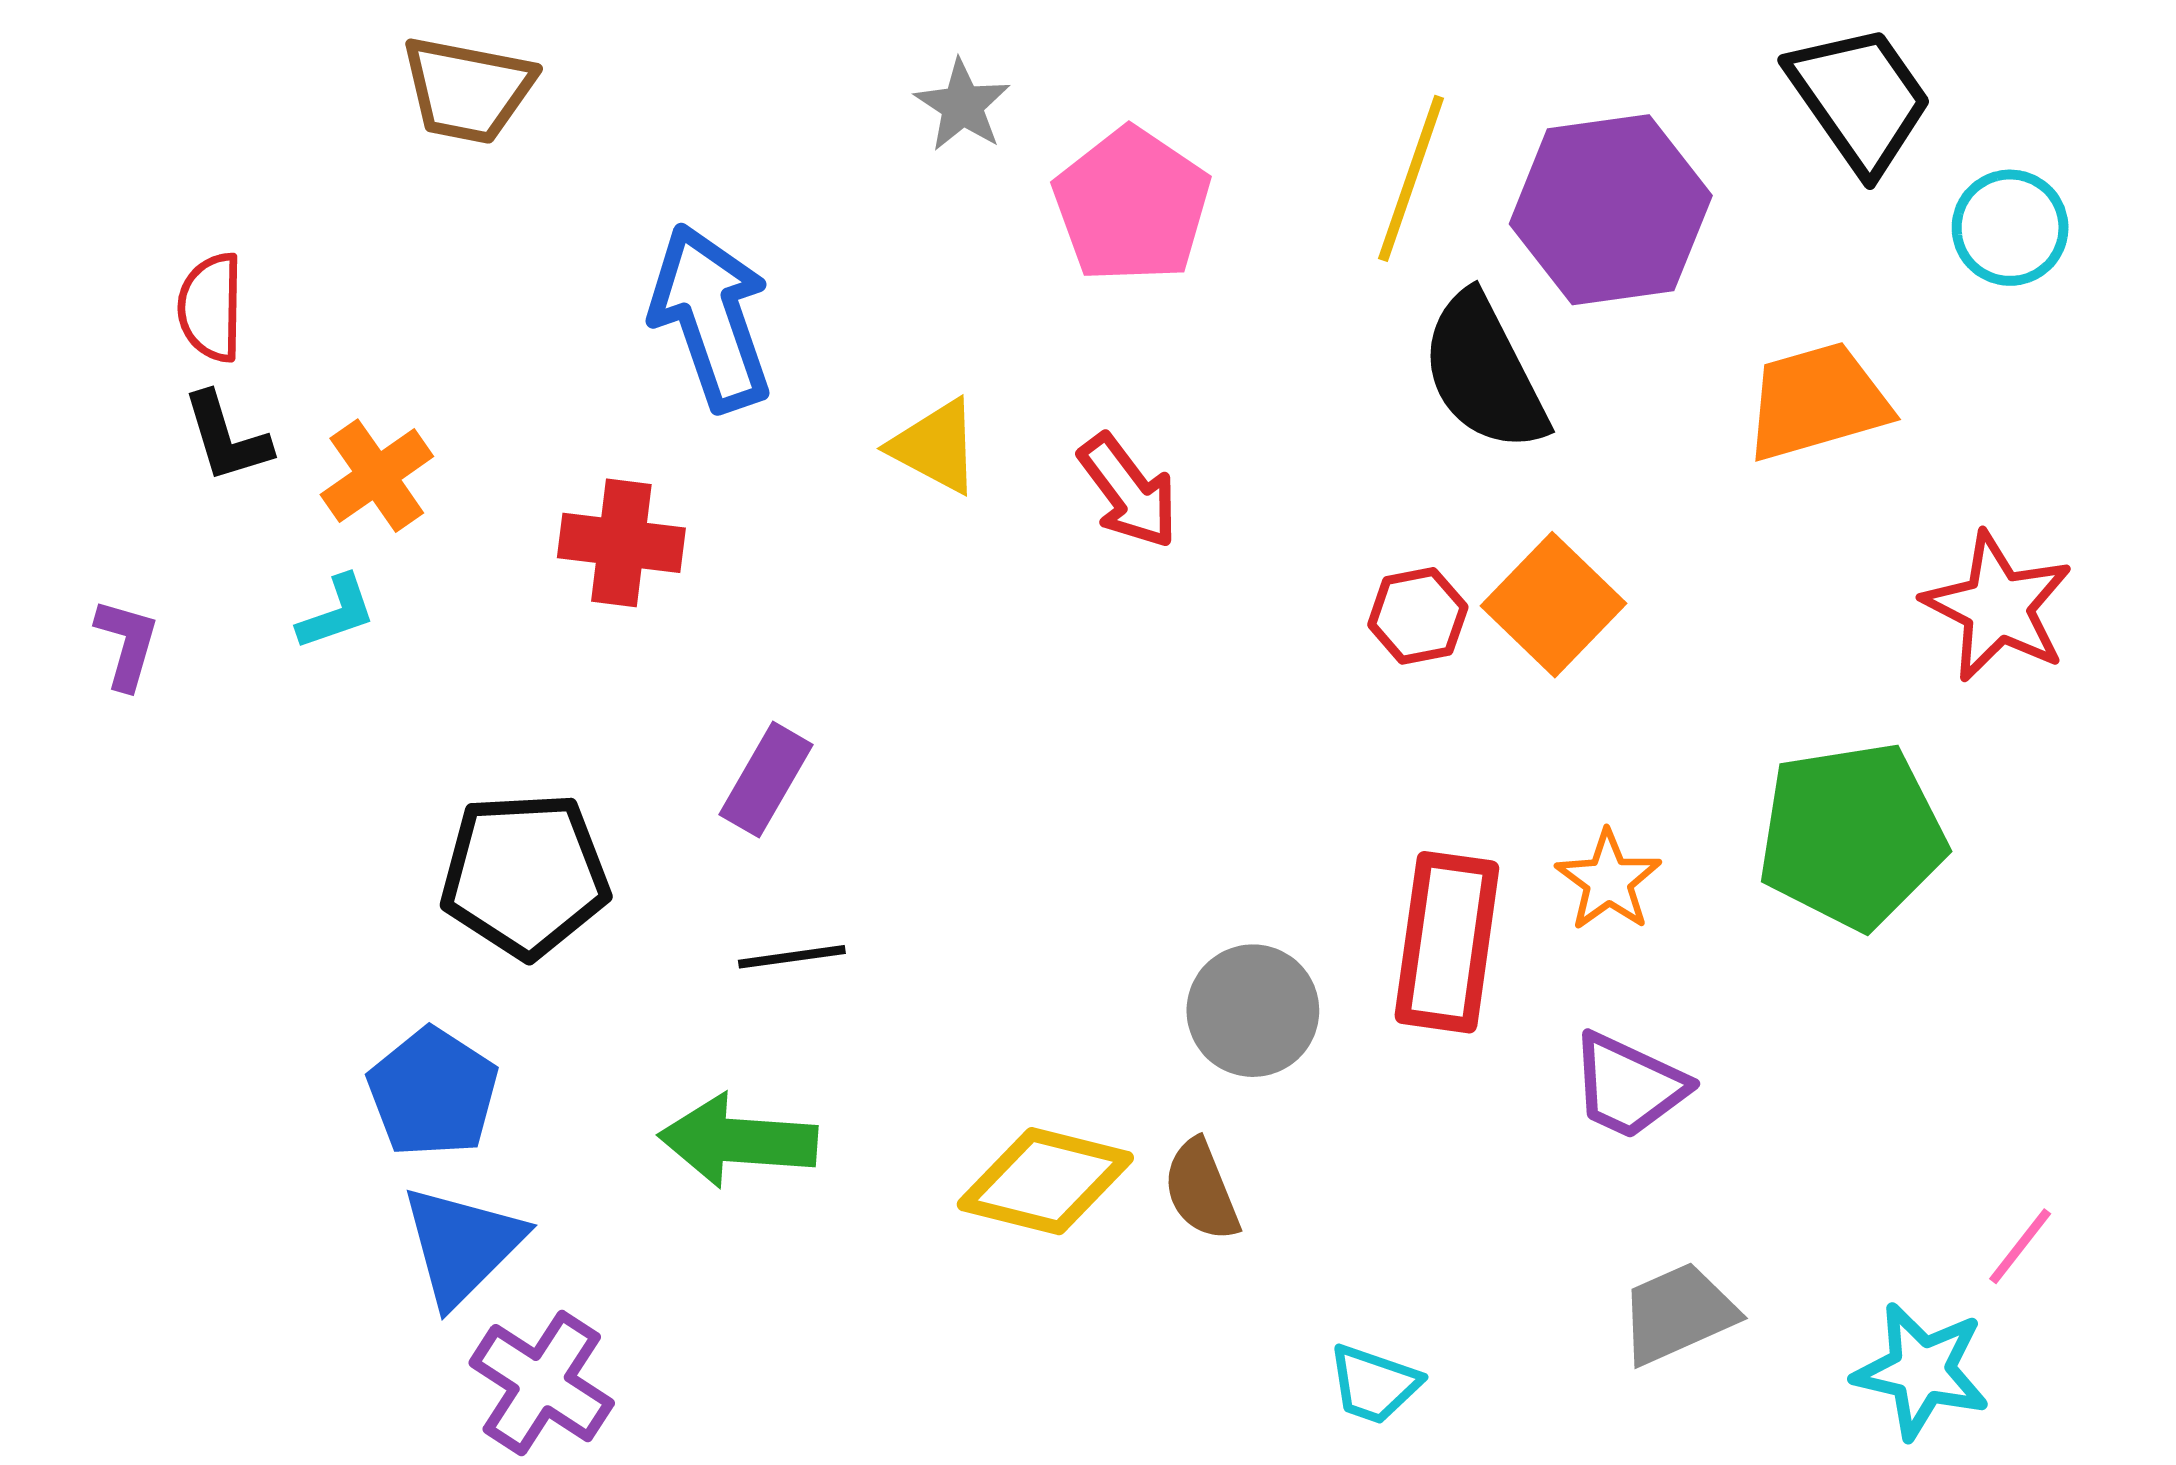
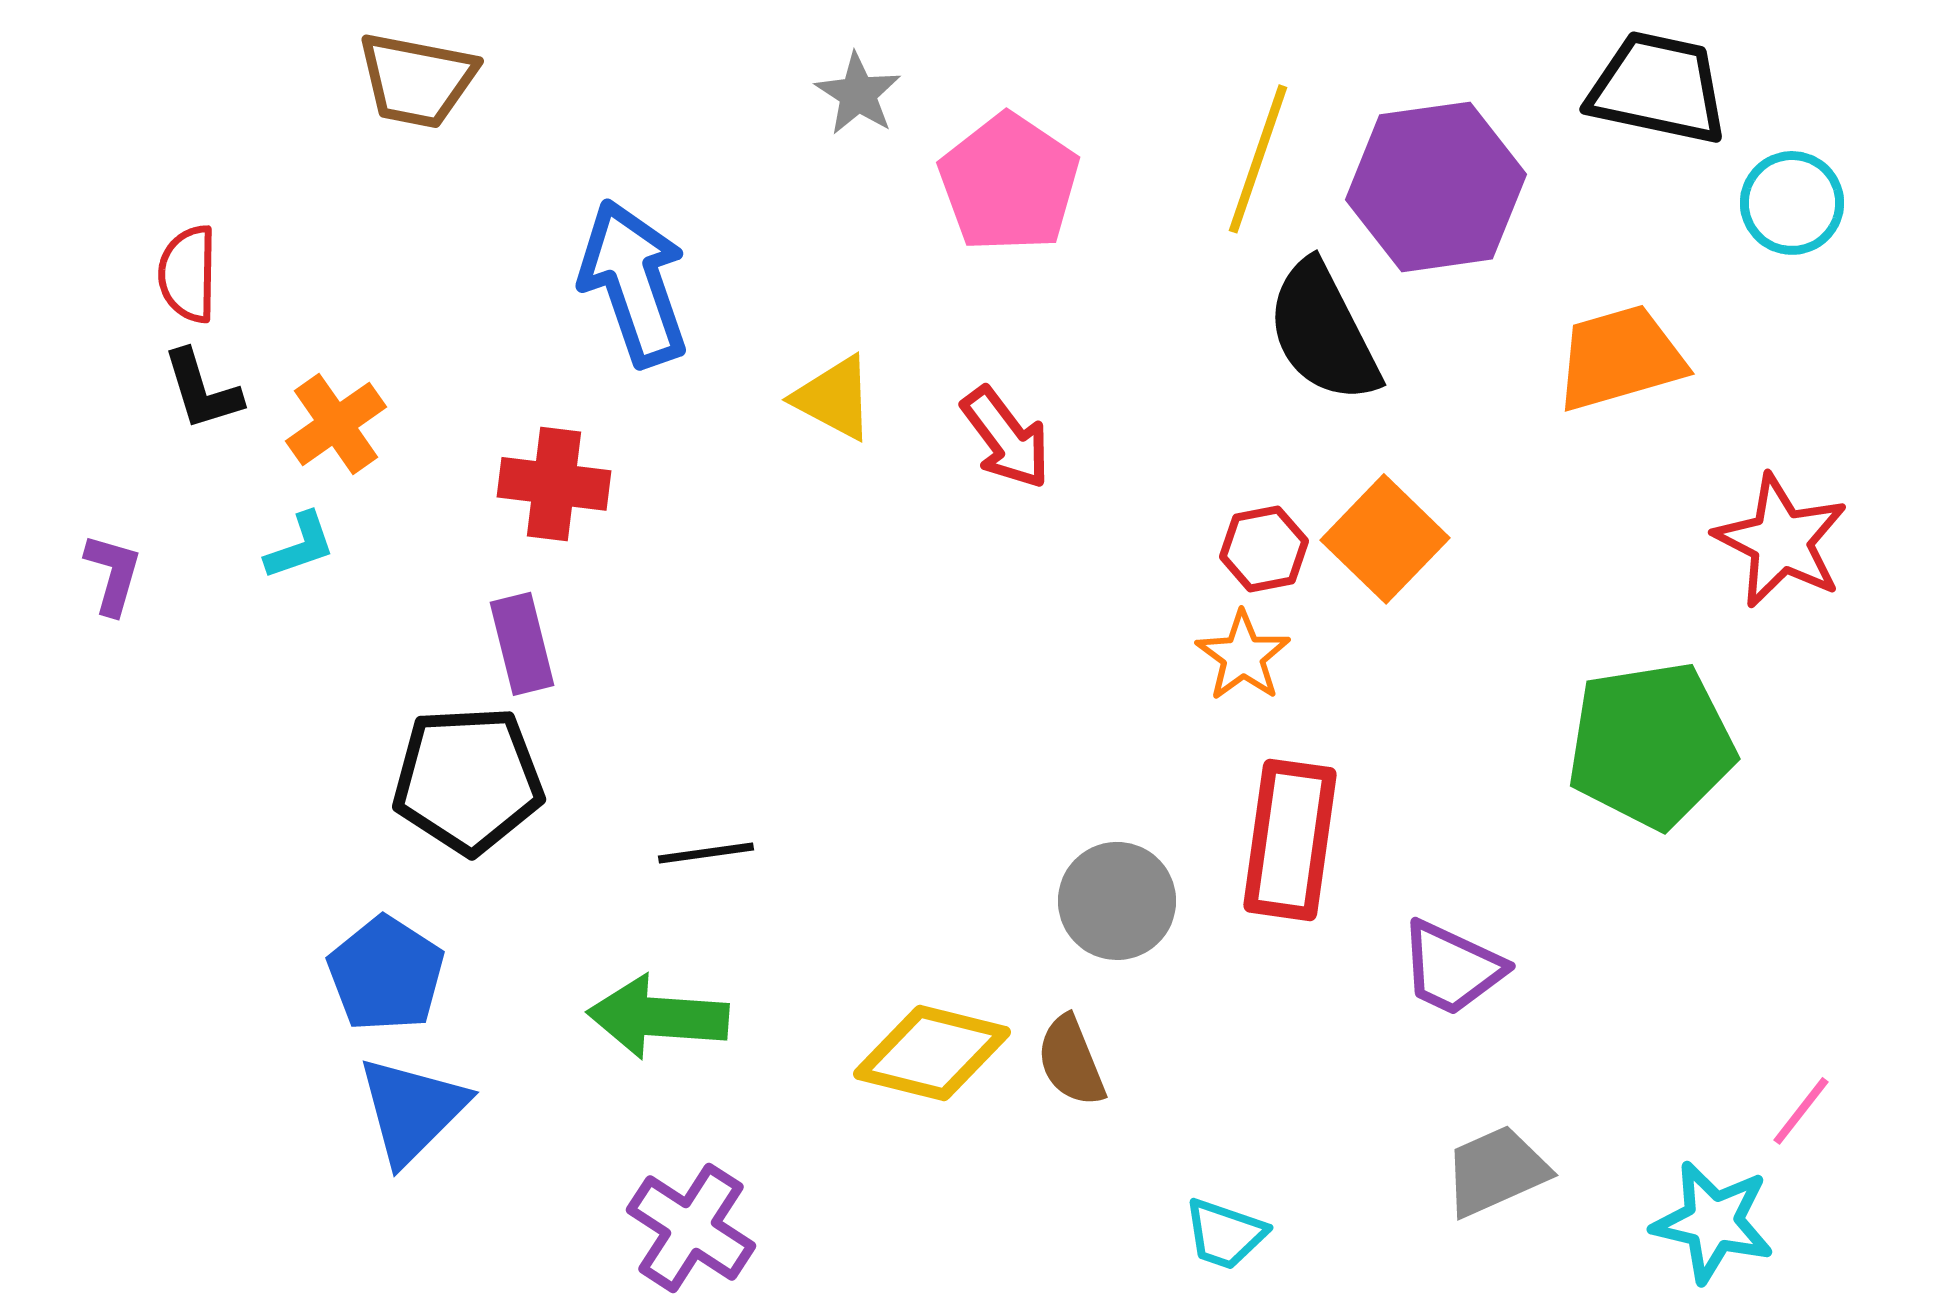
black trapezoid: (1860, 99) -> (1658, 88), turned -43
purple rectangle: (766, 780) -> (522, 644), moved, turned -44
orange star: (1608, 881) -> (1243, 656), moved
purple cross: (542, 1383) -> (691, 1228), moved

